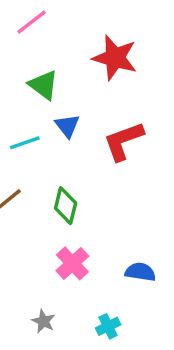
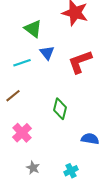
green diamond: (66, 206) -> (60, 109), moved
pink cross: (72, 263) -> (22, 133), moved

